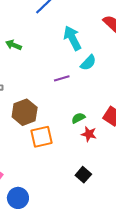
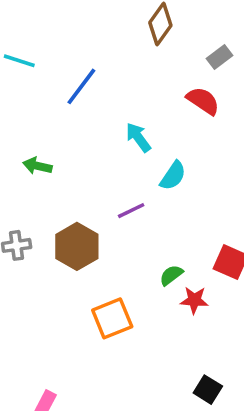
cyan arrow: (72, 38) -> (138, 137), size x0.7
brown hexagon: (25, 112) -> (77, 246), moved
black square: (83, 175) -> (208, 390), moved

